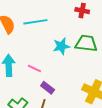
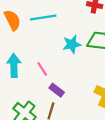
pink line: (34, 69) -> (42, 69), turned 32

